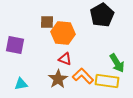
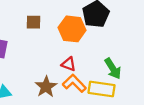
orange hexagon: (63, 33) -> (72, 29), moved
red triangle: (65, 59) -> (69, 64), moved

